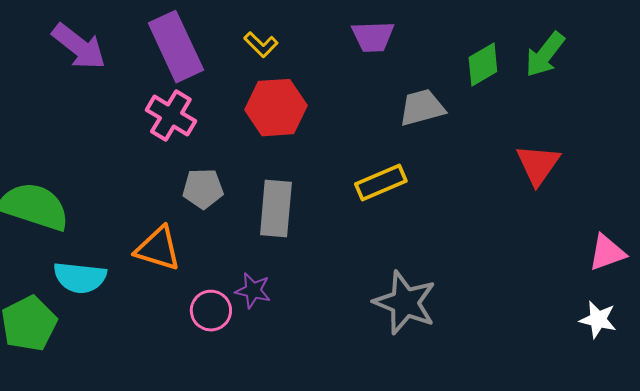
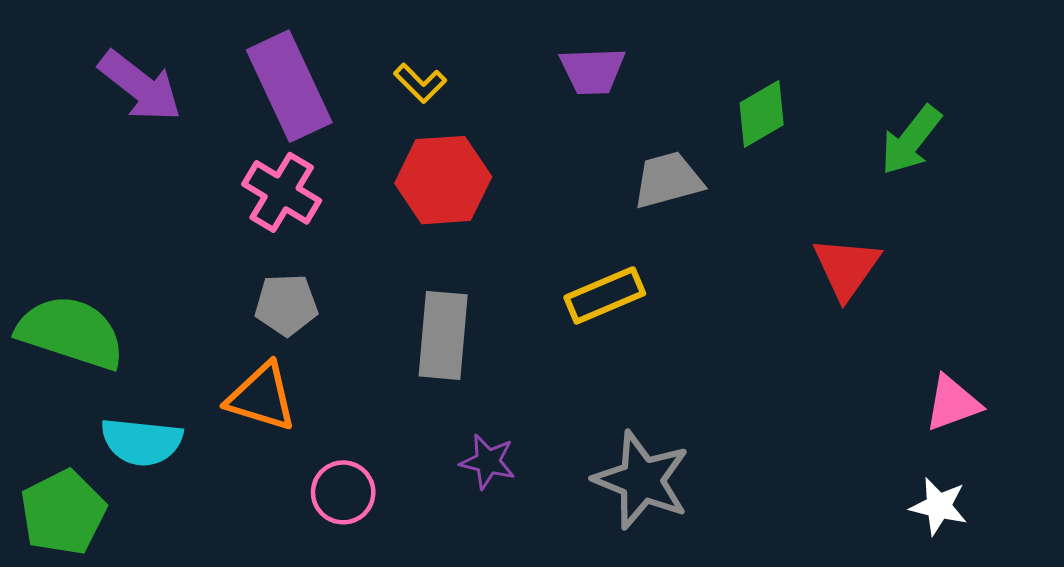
green arrow: (545, 55) -> (911, 140), moved
gray pentagon: (203, 189) -> (286, 305), moved
purple star: (253, 291) -> (488, 462), moved

